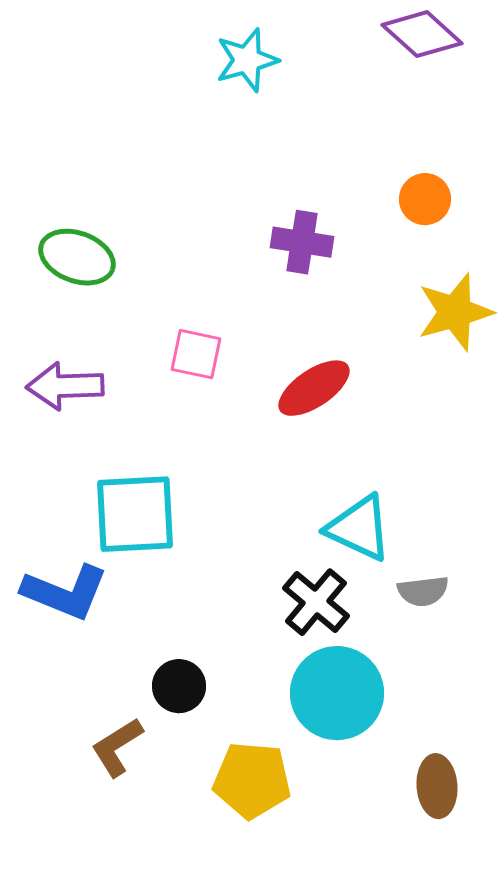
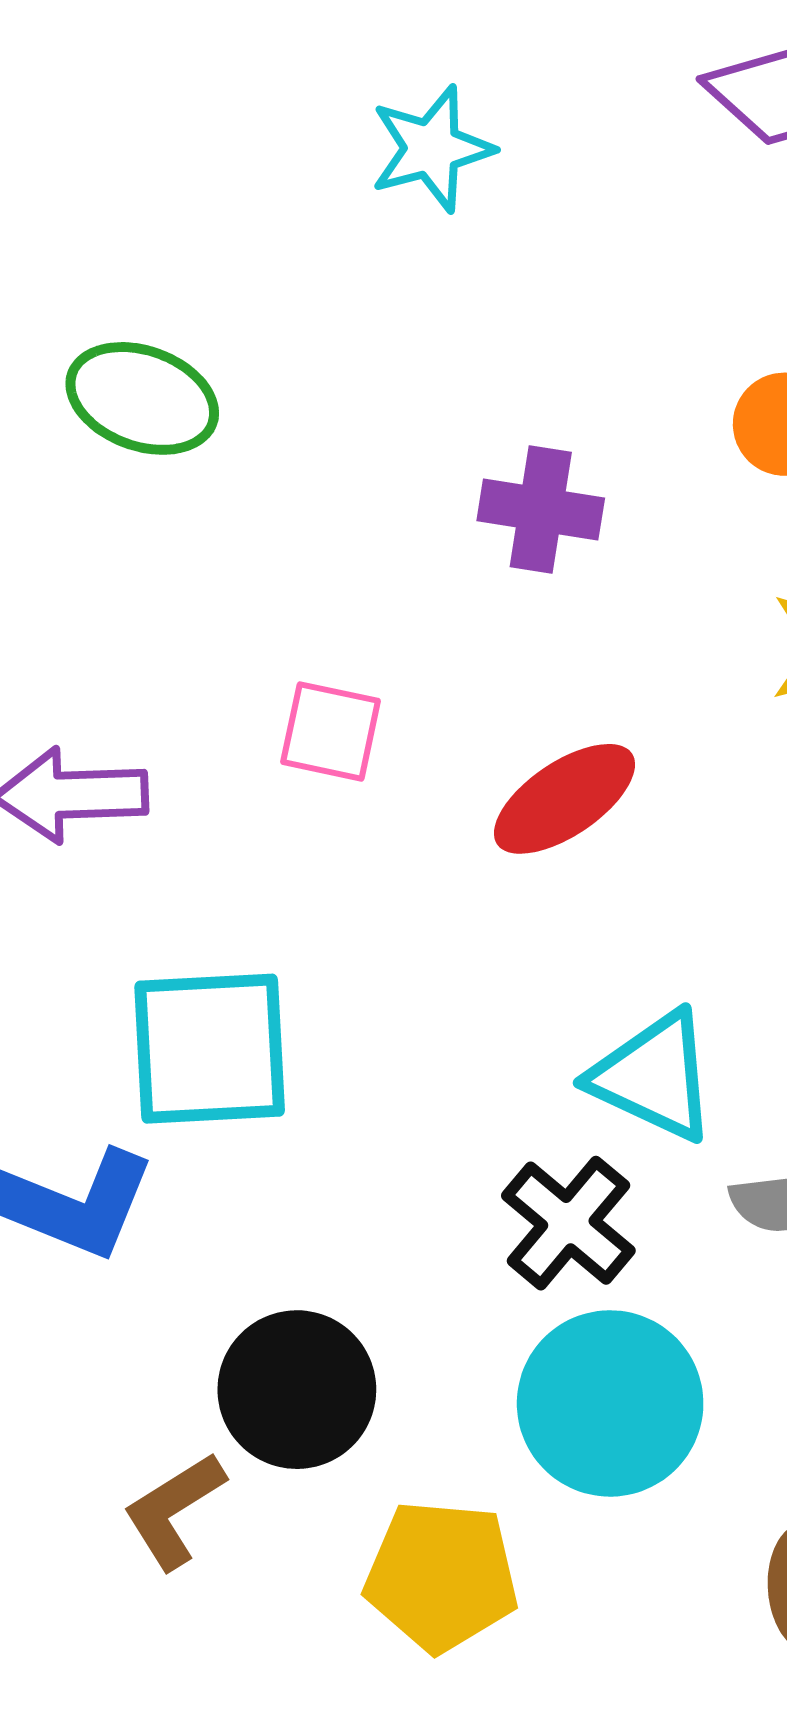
green ellipse: (77, 257) -> (142, 398), moved
black circle: (179, 686) -> (297, 1390), size x1.5

